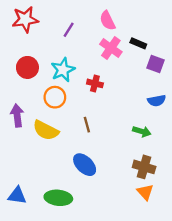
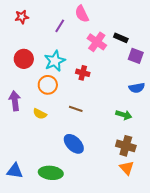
red star: (25, 19) -> (22, 17), size x0.6
pink semicircle: (107, 21) -> (82, 14), moved
brown line: (87, 125) -> (76, 109), turned -56
yellow semicircle: (46, 130) -> (40, 114), size x0.6

